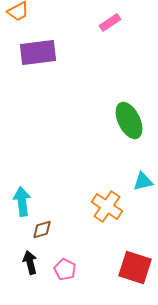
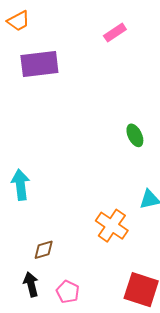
green ellipse: (129, 120) -> (135, 135), size x0.6
cyan arrow: (22, 201) -> (21, 185), moved

